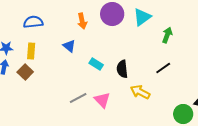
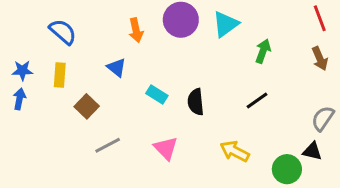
blue semicircle: (33, 22) -> (63, 32), turned 48
brown square: (25, 72) -> (87, 106), moved
yellow arrow: (140, 92) -> (235, 151), moved
gray line: (78, 98) -> (108, 145), moved

